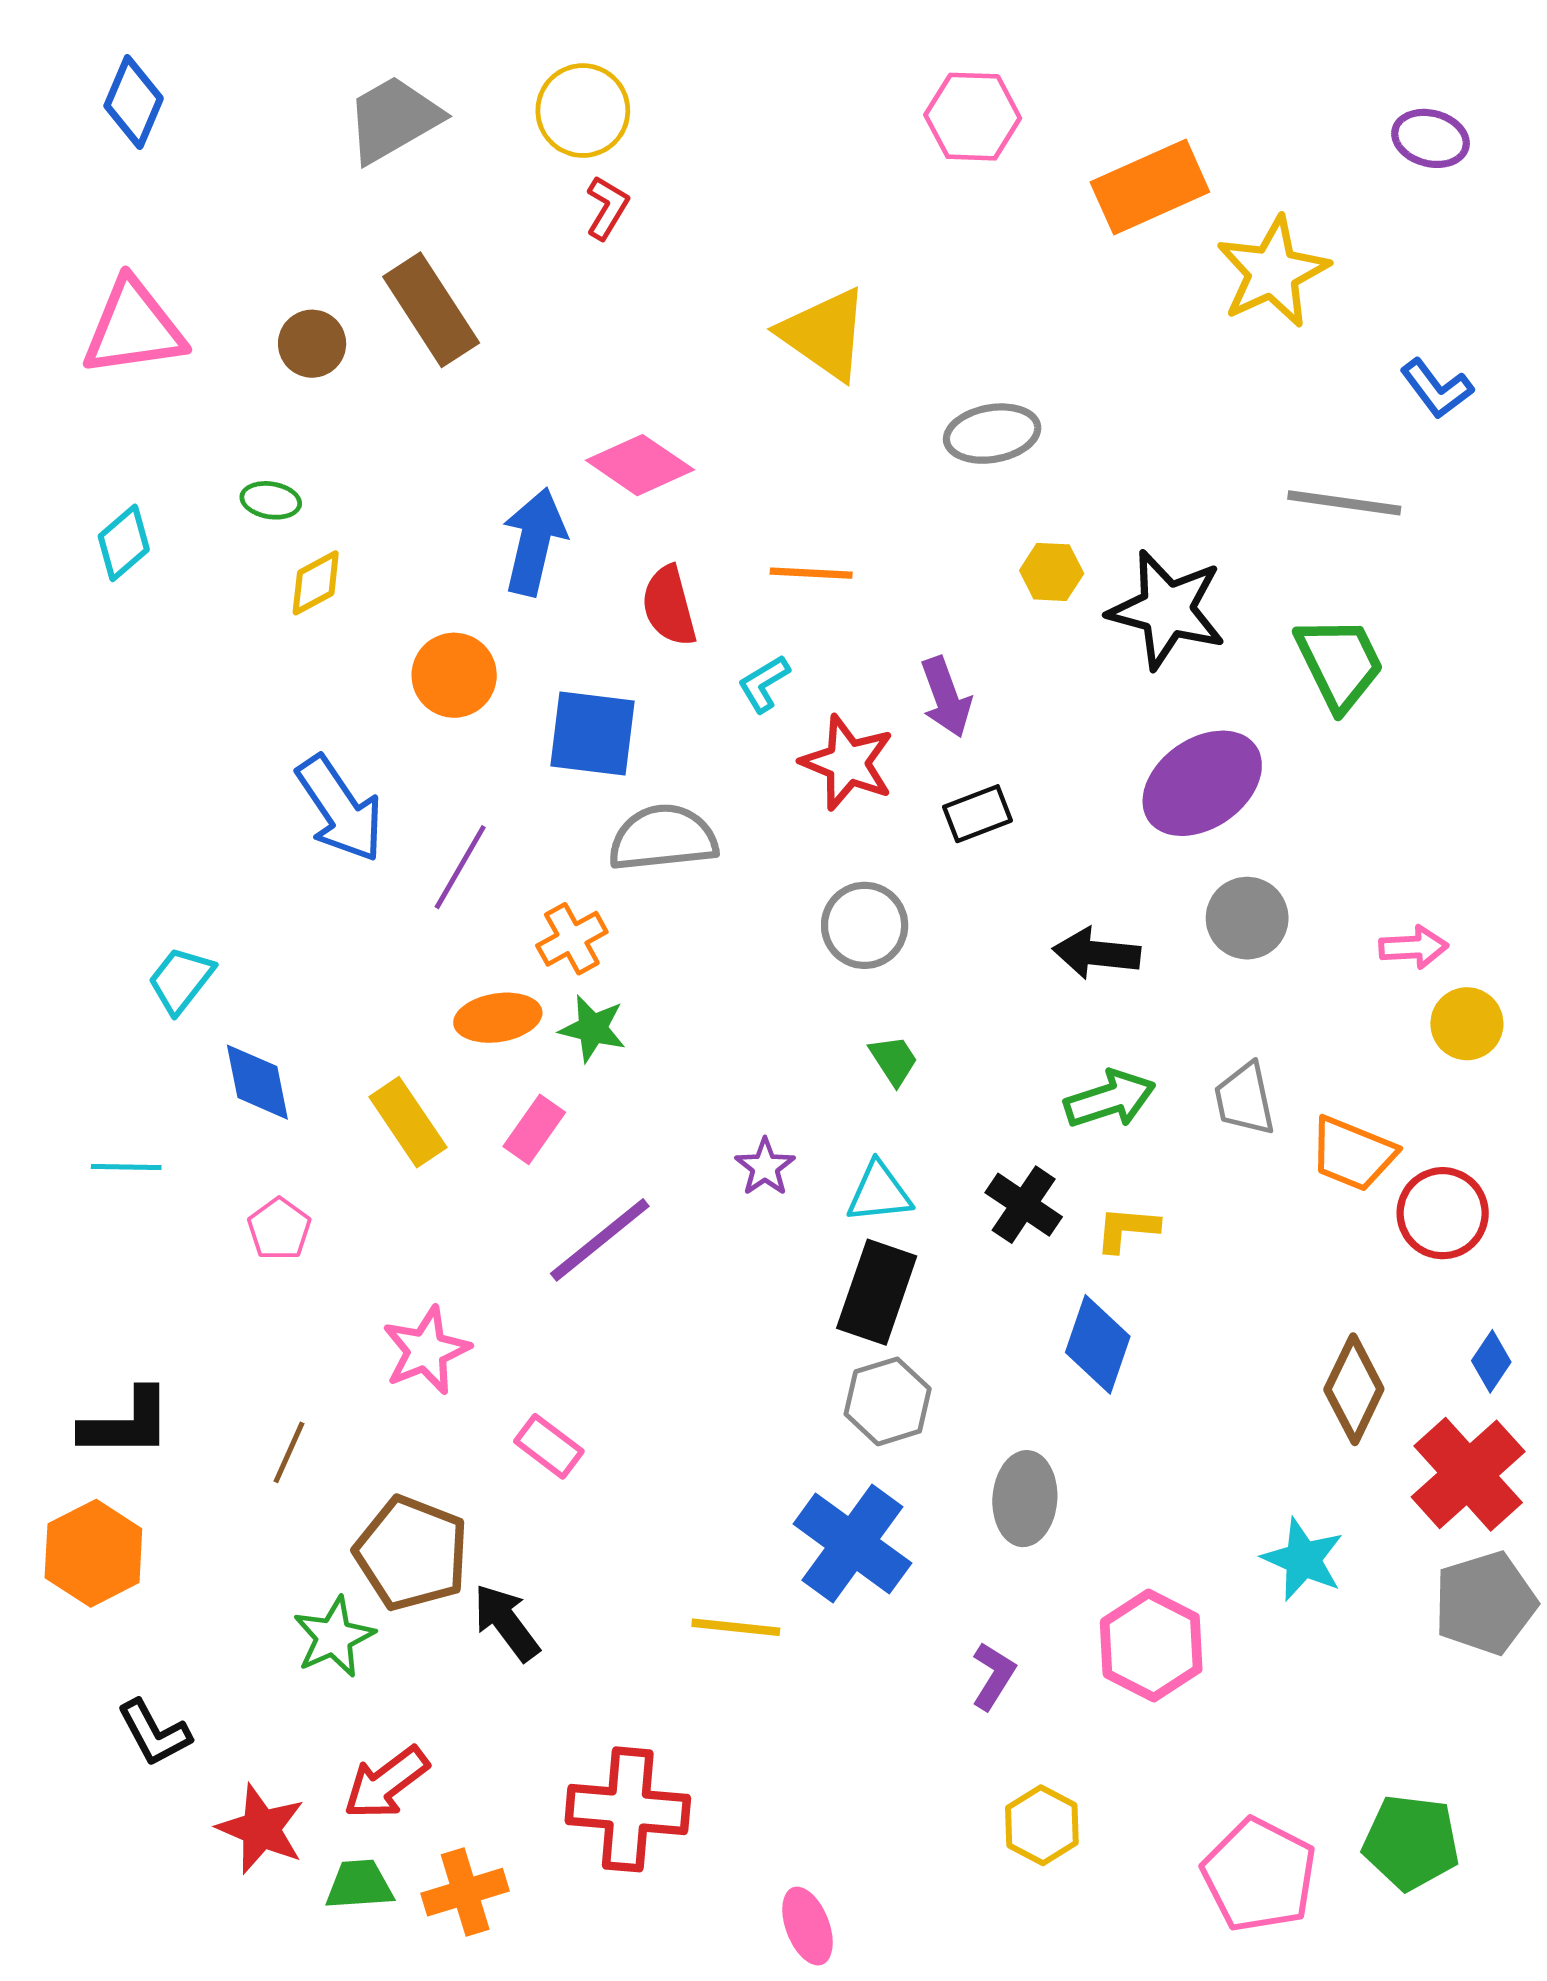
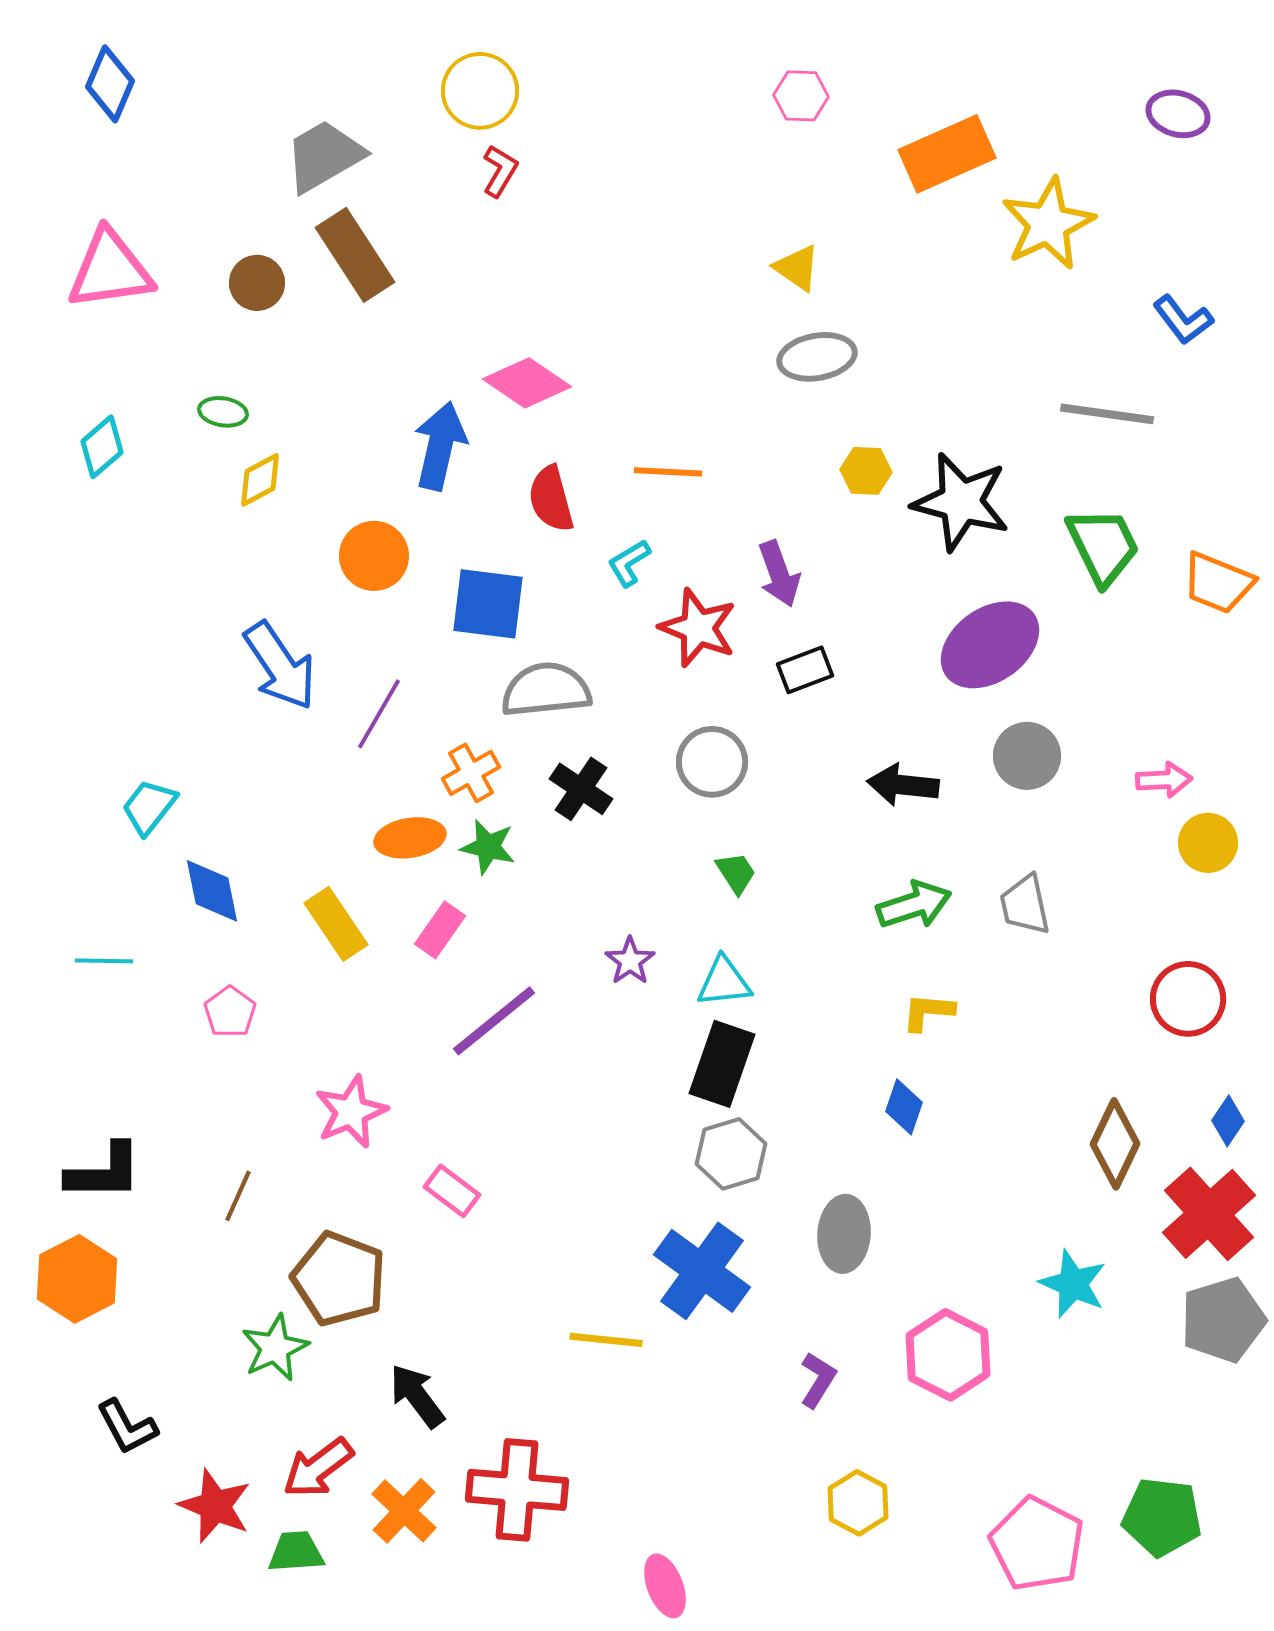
pink hexagon: (973, 117) -> (801, 96), size x0.7
gray trapezoid: (393, 119) -> (324, 156), moved
yellow triangle: (825, 334) -> (797, 268), moved, size x0.6
orange trapezoid: (1353, 1154) -> (1218, 583), moved
black cross: (1024, 1205) -> (581, 789), moved
blue diamond: (1098, 1344) -> (904, 1107), size x0.7
black arrow: (506, 1622) -> (417, 1396), moved
orange cross: (465, 1892) -> (404, 1511), moved, turned -30

